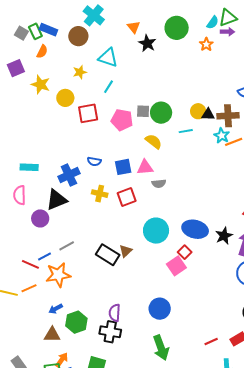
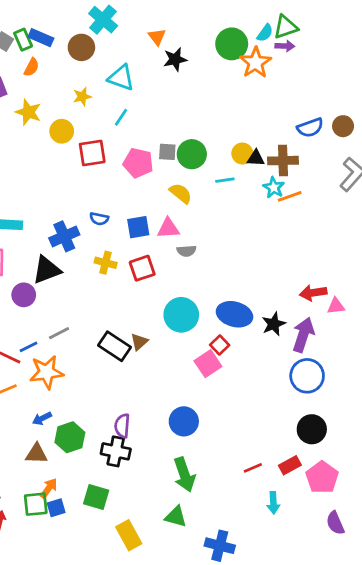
green circle: (177, 28) -> (232, 44), moved
black star: (147, 43) -> (175, 59), turned 30
orange star: (206, 44) -> (256, 63), size x1.6

